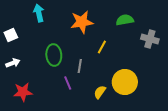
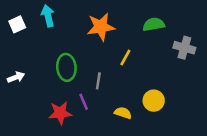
white square: (11, 35) -> (17, 24), moved
yellow circle: (125, 82) -> (154, 101), size x0.7
red star: (23, 92) -> (60, 113), moved
yellow semicircle: (100, 92) -> (123, 113), turned 72

